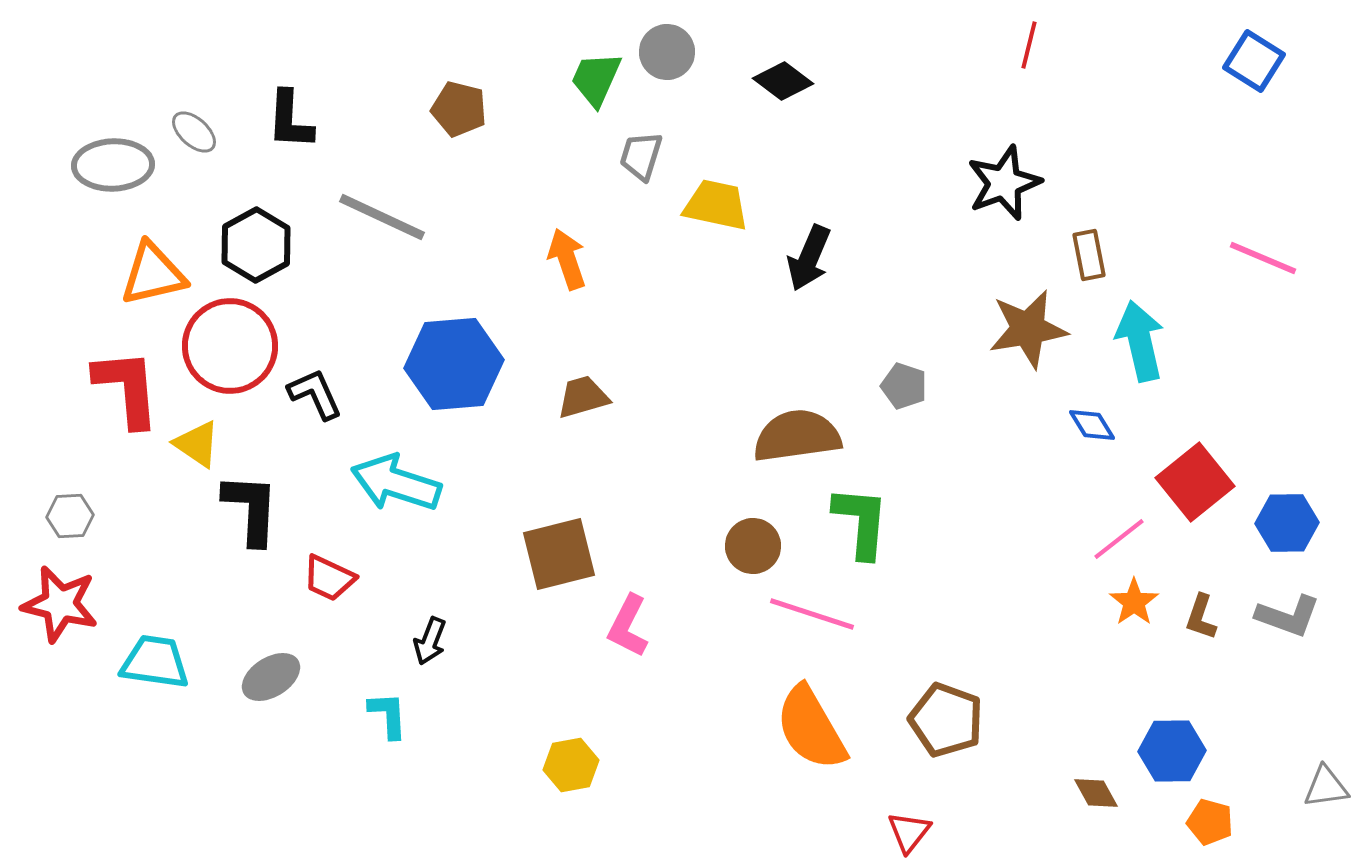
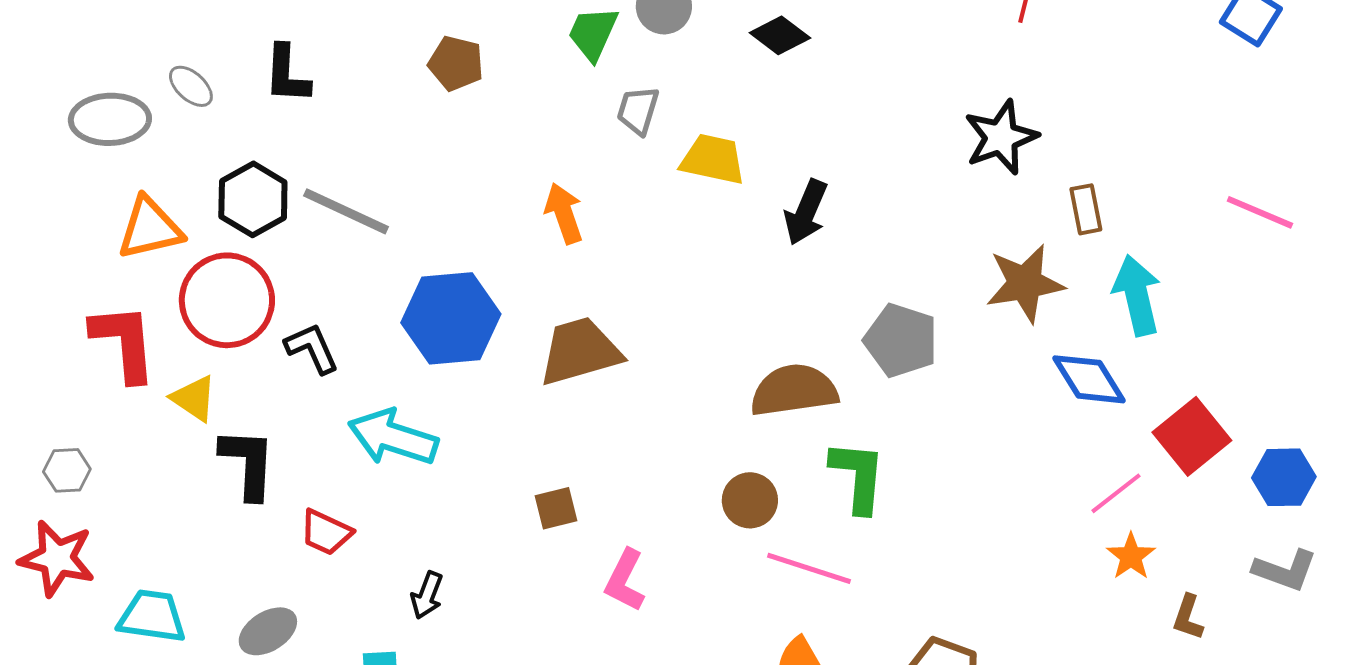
gray line: (382, 217) -> (346, 211), moved
gray pentagon: (904, 386) -> (901, 340), size x1.6
brown trapezoid: (583, 397) -> (580, 351), size x1.6
blue diamond: (1092, 425) -> (1089, 379), size x1.6
brown square: (559, 554) -> (556, 508), size x0.6
brown L-shape: (1201, 617) -> (1188, 617), moved

